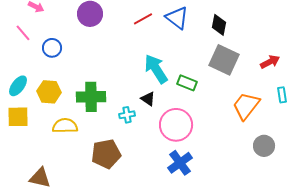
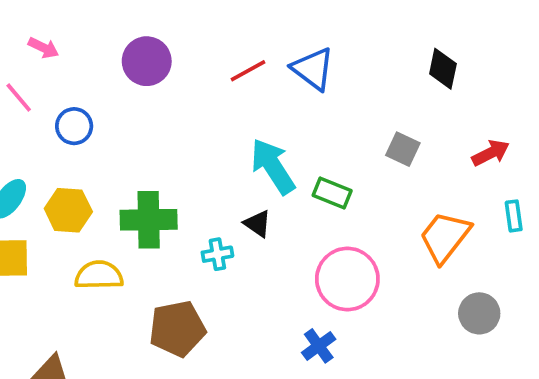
black diamond: (219, 25) -> (443, 69), moved
gray square: (224, 60) -> (403, 149), size x0.6
pink circle: (176, 125) -> (347, 279), moved
blue cross: (180, 163) -> (319, 346), size x0.7

